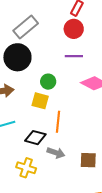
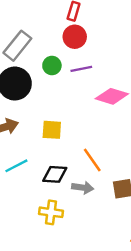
green circle: (48, 82) -> (52, 66), moved
orange line: (58, 122) -> (92, 160), moved, turned -30

